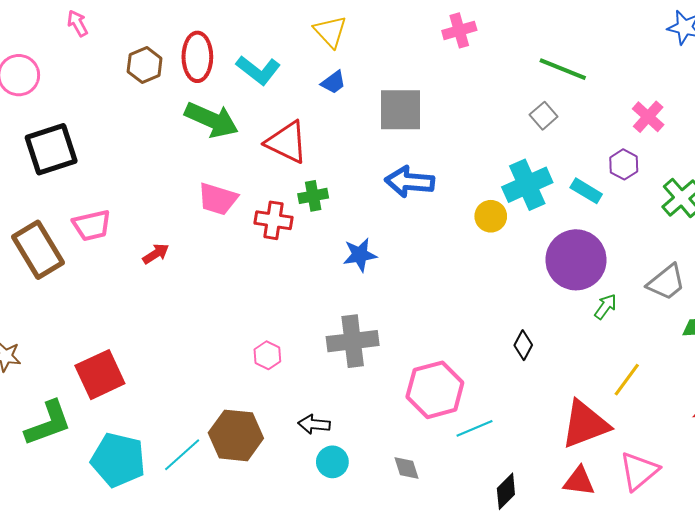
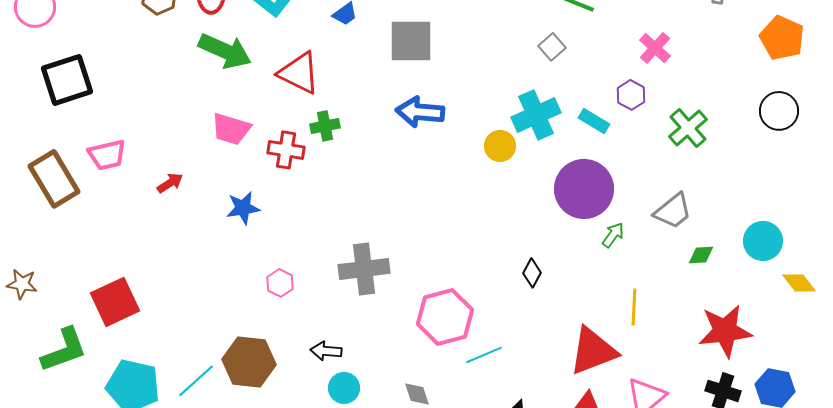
blue star: (360, 255) -> (243, 208), moved
yellow line: (627, 380) -> (634, 307), turned -33

